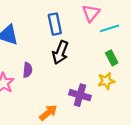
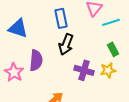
purple semicircle: (28, 70) -> (36, 60), size x1.5
purple cross: (80, 95) -> (84, 70), moved

